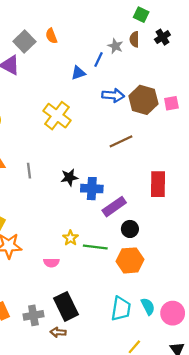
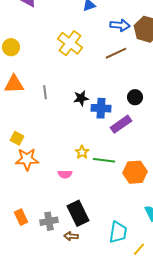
brown line: (121, 141) -> (116, 53), moved
black circle: (130, 229) -> (135, 97), moved
cyan trapezoid: (121, 309) -> (118, 232), moved

